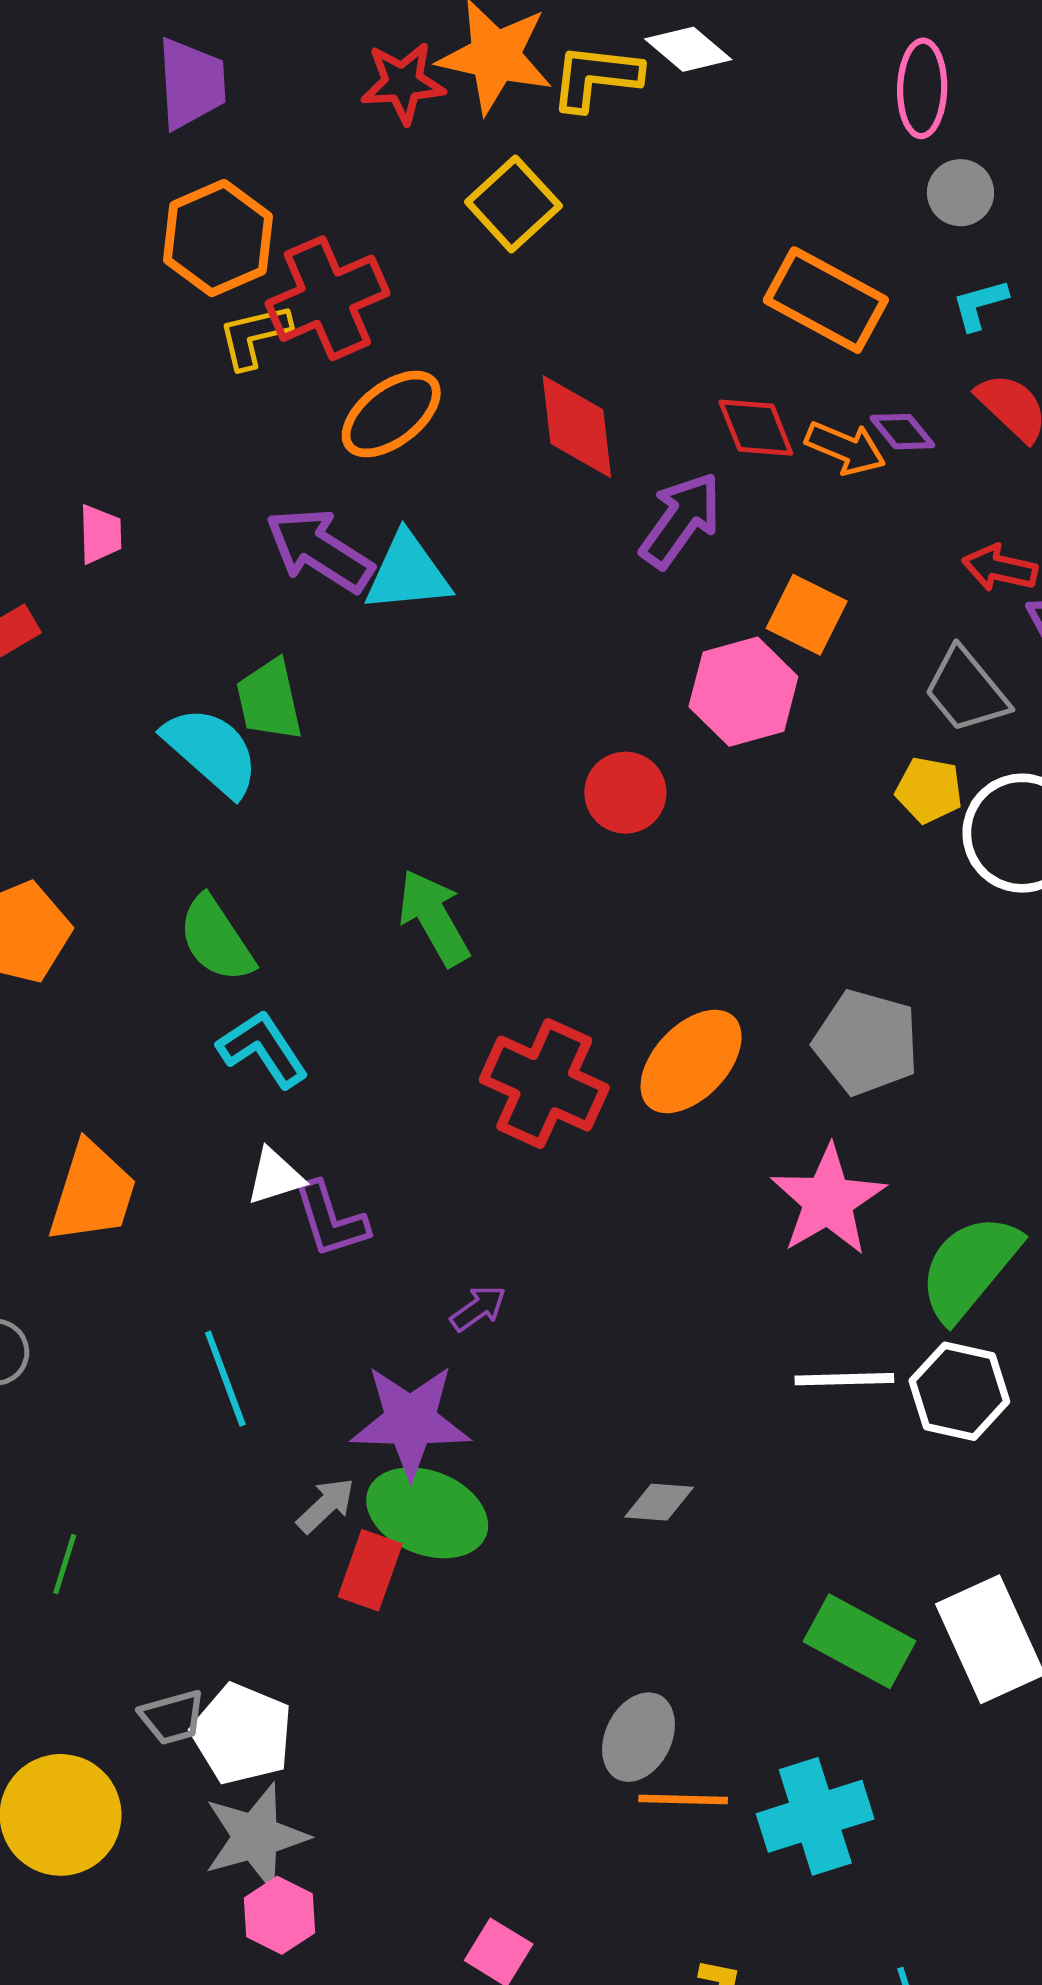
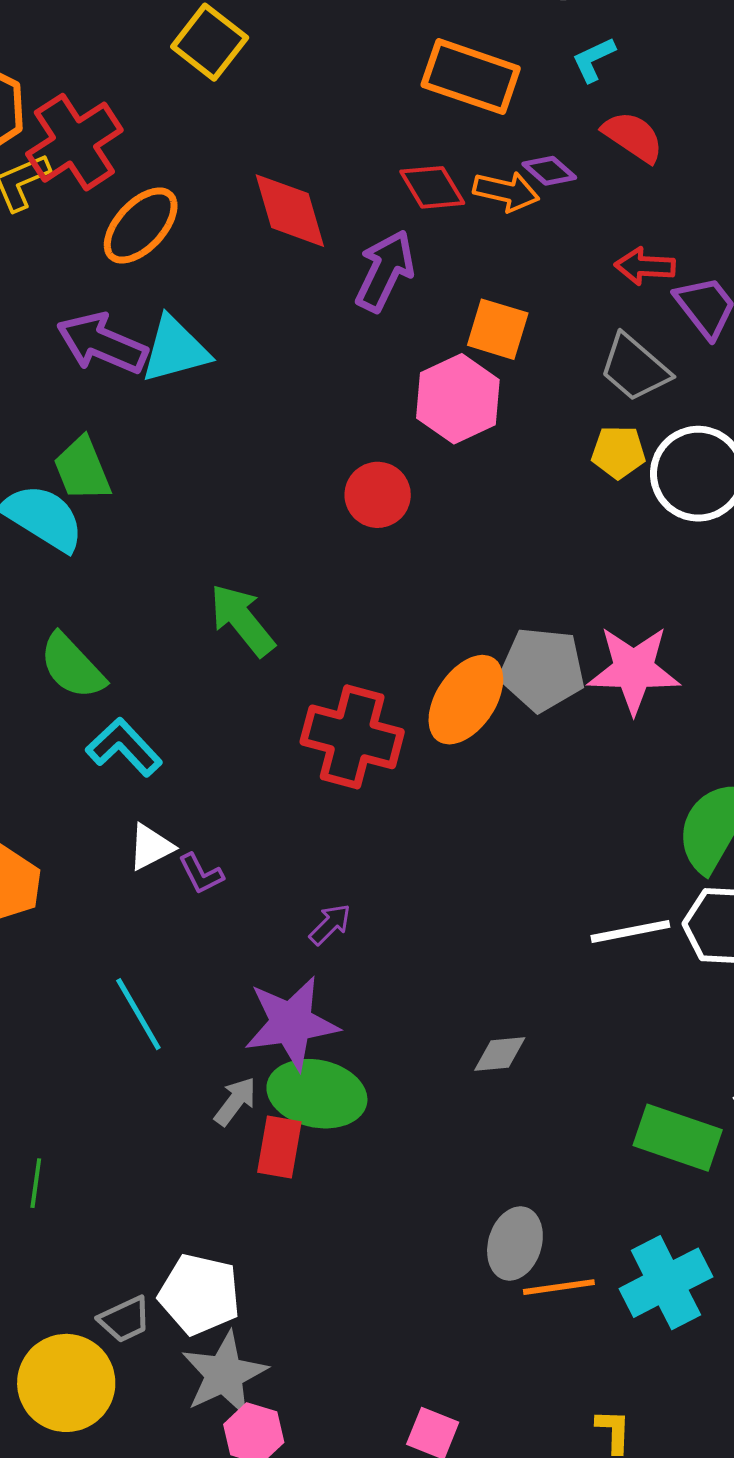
gray pentagon: (866, 1042) -> (542, 669), moved
pink star: (828, 1200) -> (634, 670), moved, turned -30
purple L-shape: (331, 1220) -> (201, 874), size x0.7
gray trapezoid: (172, 1717) -> (125, 1319), moved

